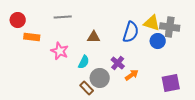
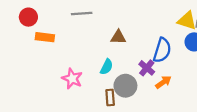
blue semicircle: (131, 32) -> (162, 50), moved
pink star: (60, 51) -> (72, 79), moved
brown rectangle: (87, 88) -> (110, 98), turned 40

